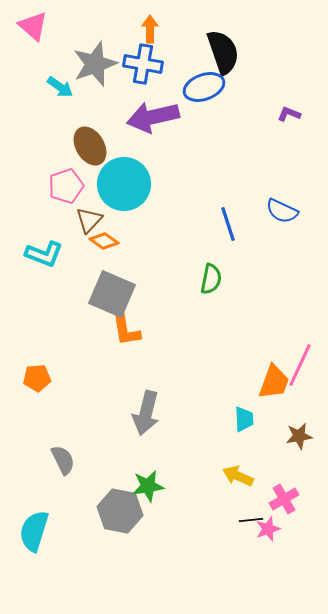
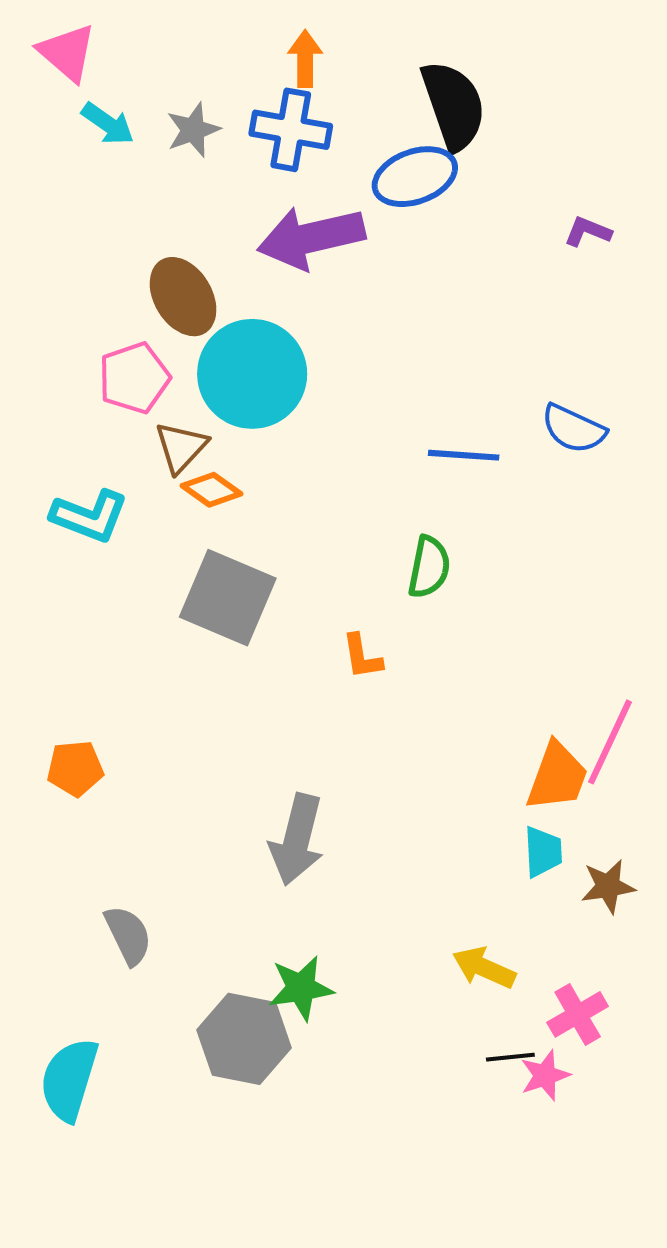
gray star: (95, 64) -> (193, 130), size x0.6
cyan arrow: (60, 87) -> (108, 124), moved
blue line: (228, 224) -> (464, 455), turned -68
orange L-shape: (126, 330) -> (362, 657), moved, size x0.7
cyan trapezoid: (244, 419) -> (543, 852), moved

